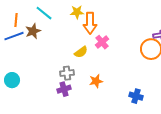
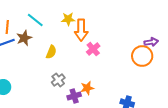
yellow semicircle: (81, 52) -> (51, 52), moved, turned -32
gray cross: (67, 73) -> (58, 80), turned -32
purple cross: (64, 89) -> (74, 96), moved

